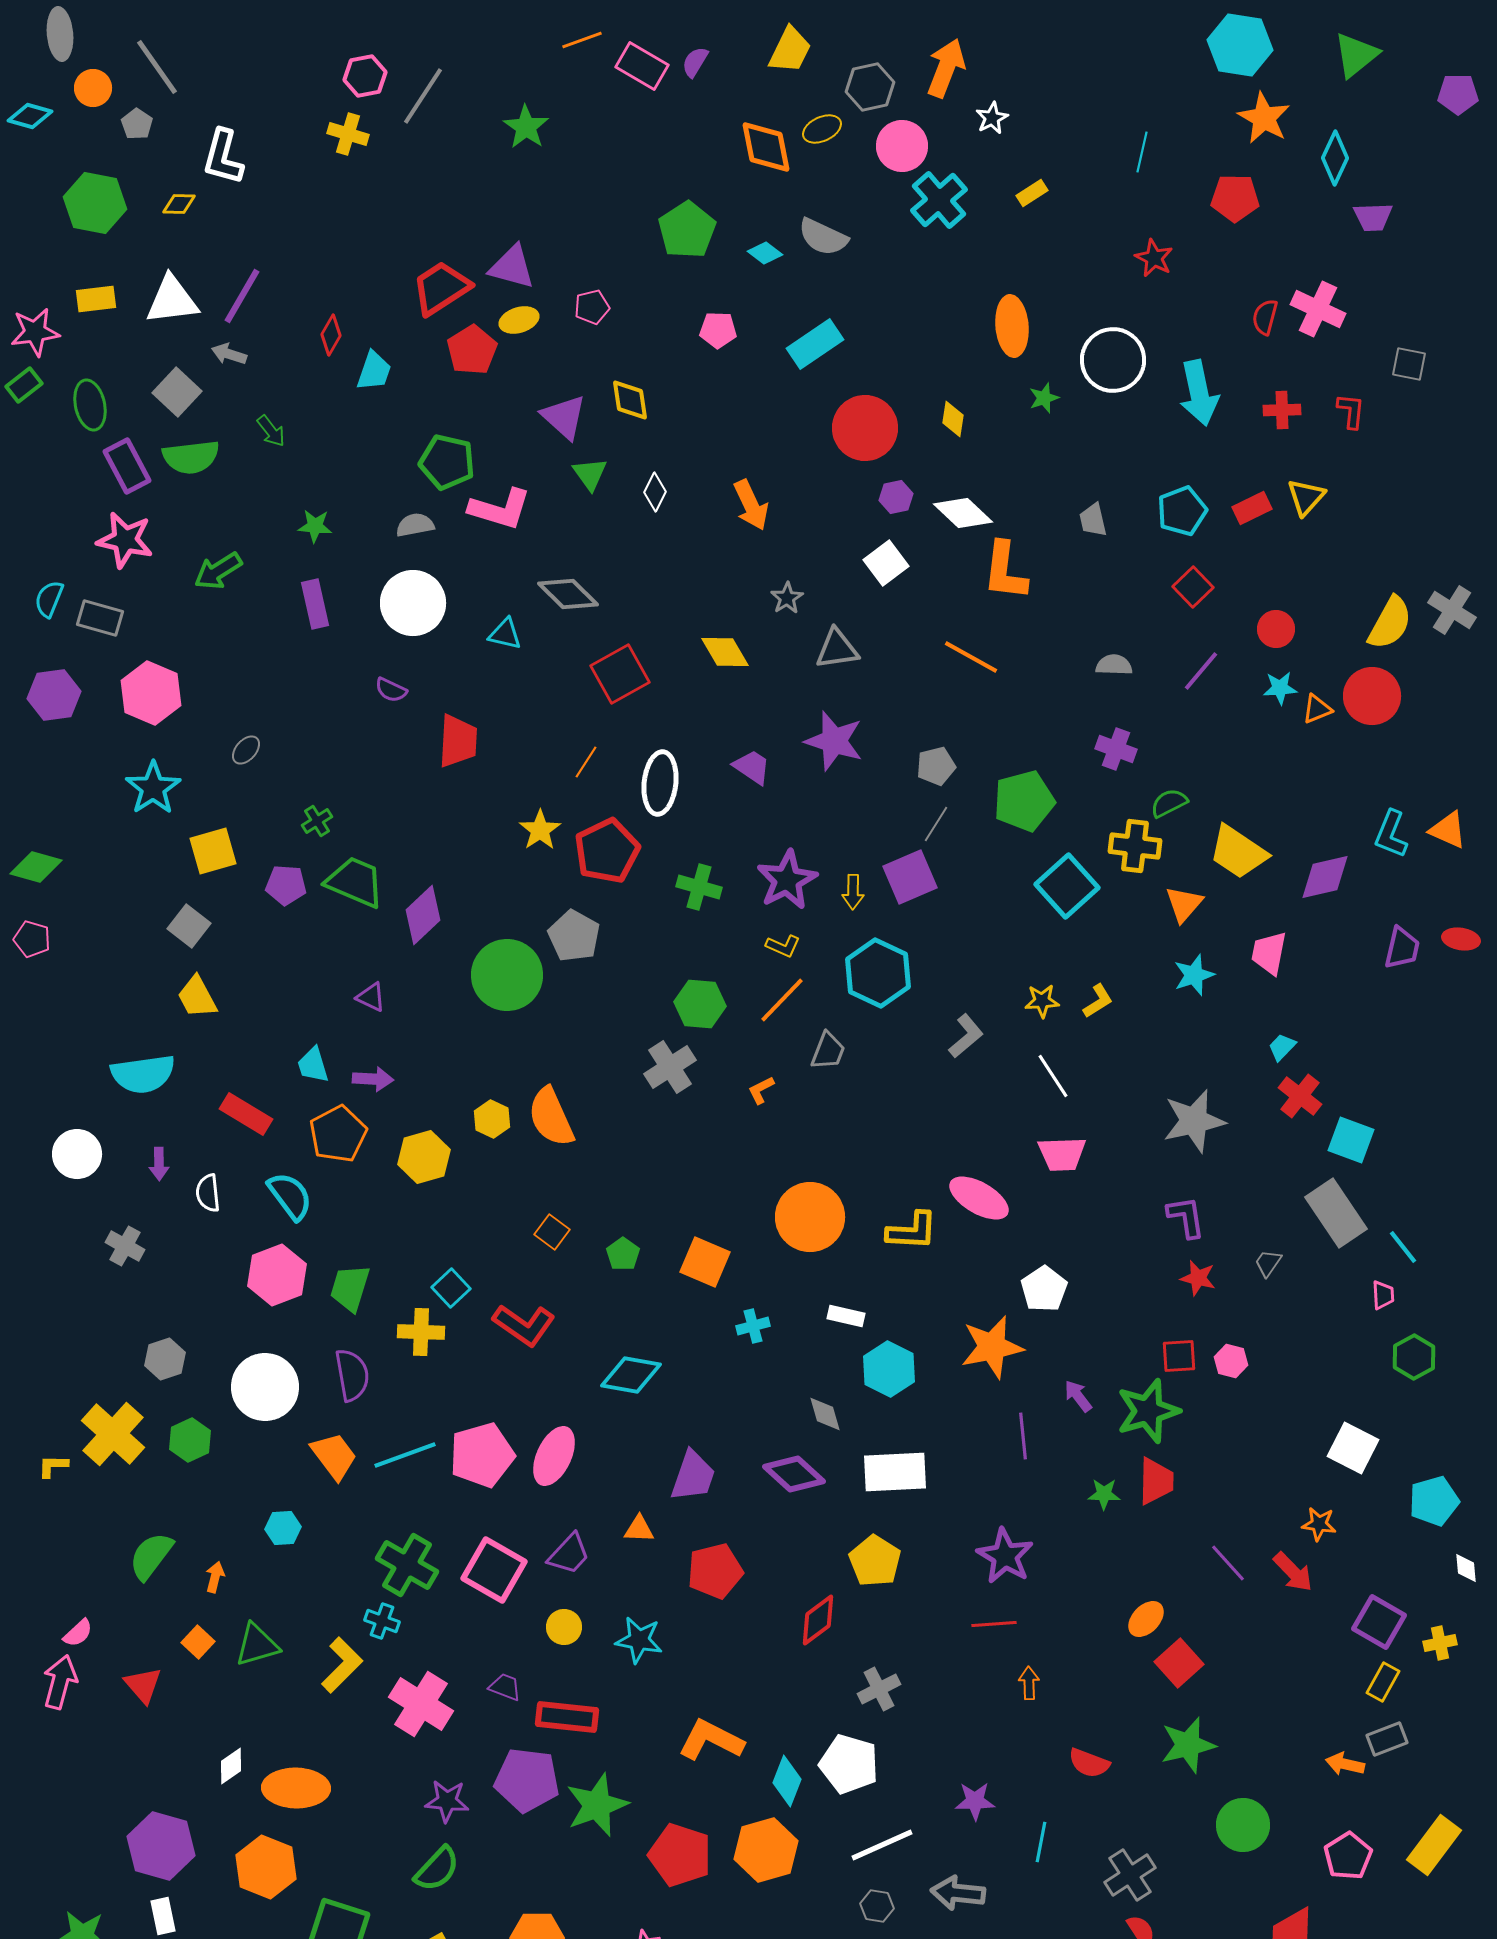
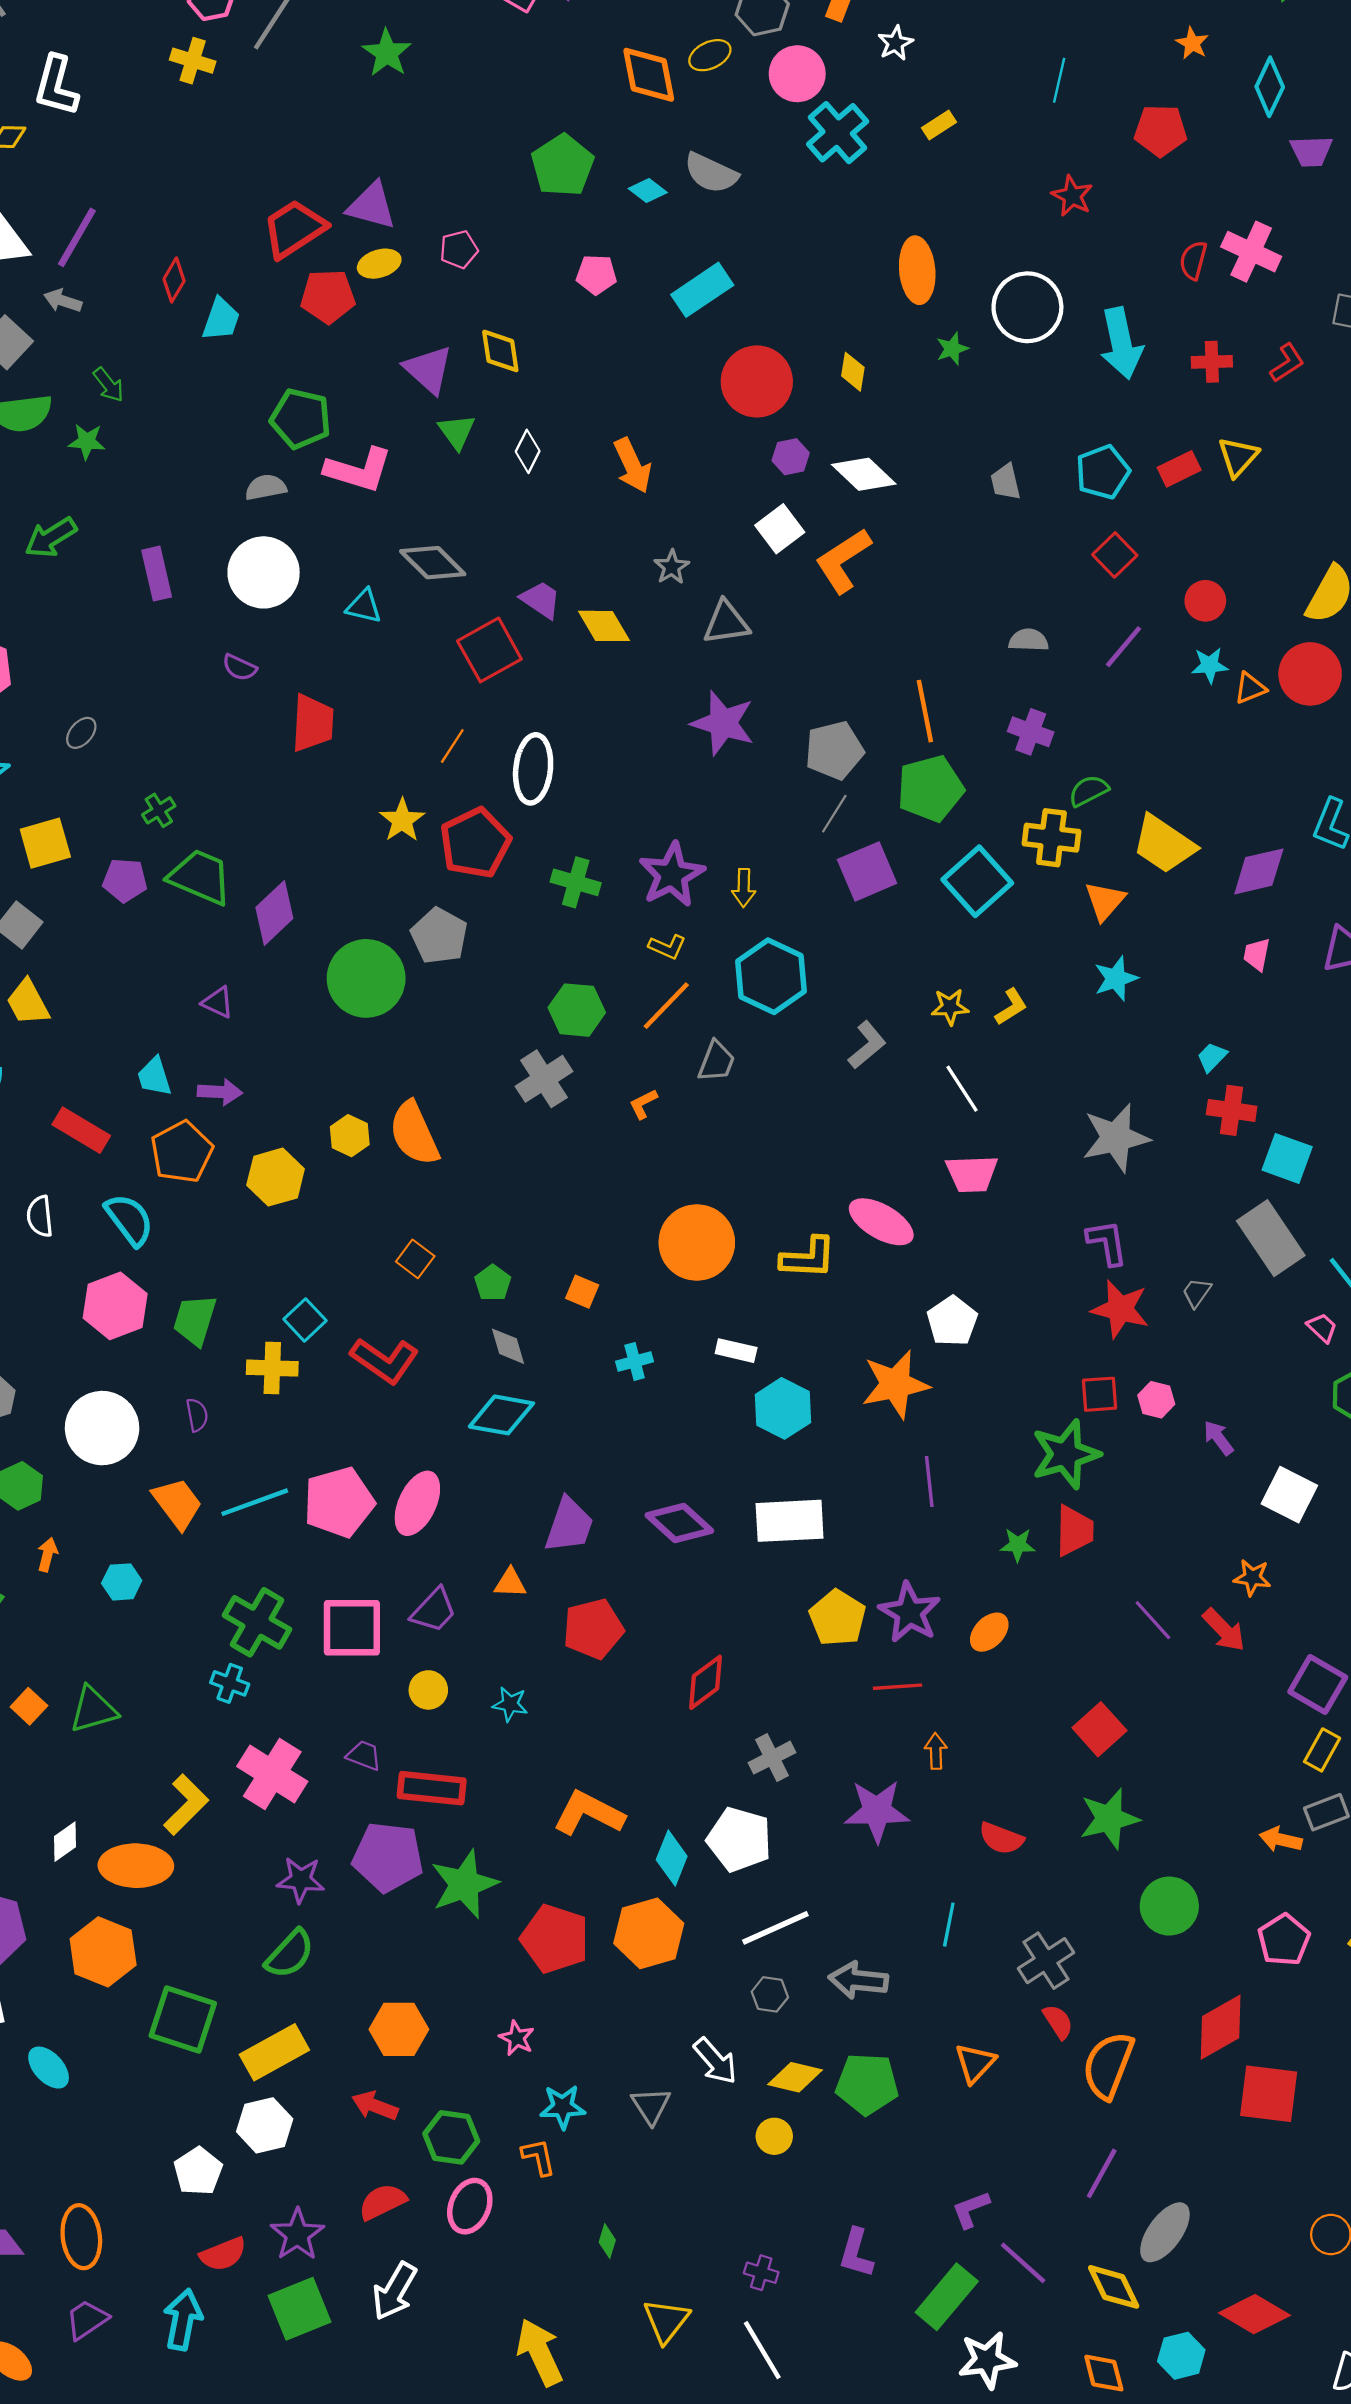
orange star: (1264, 118) -> (1192, 43), size x0.6
red pentagon: (472, 350) -> (328, 296), turned 30
red L-shape: (1351, 411) -> (1287, 363), turned 51
green star: (315, 526) -> (87, 441), moved
orange L-shape: (1005, 571) -> (843, 560), moved, turned 50
orange line: (971, 657) -> (925, 711), moved, turned 50
gray pentagon: (936, 766) -> (834, 750), size x1.4
purple trapezoid: (752, 767) -> (541, 600), moved
purple square: (910, 877) -> (867, 871), moved
pink trapezoid: (1269, 953) -> (1257, 954), moved, size x0.7
red cross: (1300, 1096) -> (1232, 1110), turned -30
orange square: (705, 1262) -> (582, 1292), size x0.6
red star: (1198, 1278) -> (1120, 1309), size x1.5
pink trapezoid: (1383, 1295) -> (1322, 1328), turned -44
purple semicircle: (352, 1375) -> (197, 1415), size x0.6
purple arrow: (1078, 1396) -> (1218, 1438), moved
gray diamond: (825, 1414) -> (508, 1346), moved
yellow pentagon: (875, 1561) -> (838, 1618), moved
pink square: (494, 1570) -> (352, 1628), turned -30
orange arrow: (215, 1577) -> (47, 1555), moved
orange ellipse: (1146, 1619) -> (989, 1632), moved
cyan star: (639, 1640) -> (510, 1704), size x0.7
yellow L-shape: (342, 1665) -> (186, 1805), moved
purple star: (975, 1801) -> (877, 1811), moved, size x1.5

